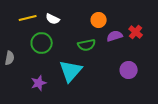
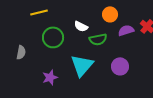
white semicircle: (53, 19) -> (81, 26), moved
purple circle: (129, 70) -> (120, 66), moved

